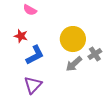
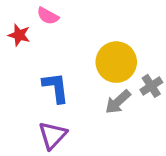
red star: (21, 36) -> (19, 35), moved
blue L-shape: (35, 55) -> (56, 88), turned -70

